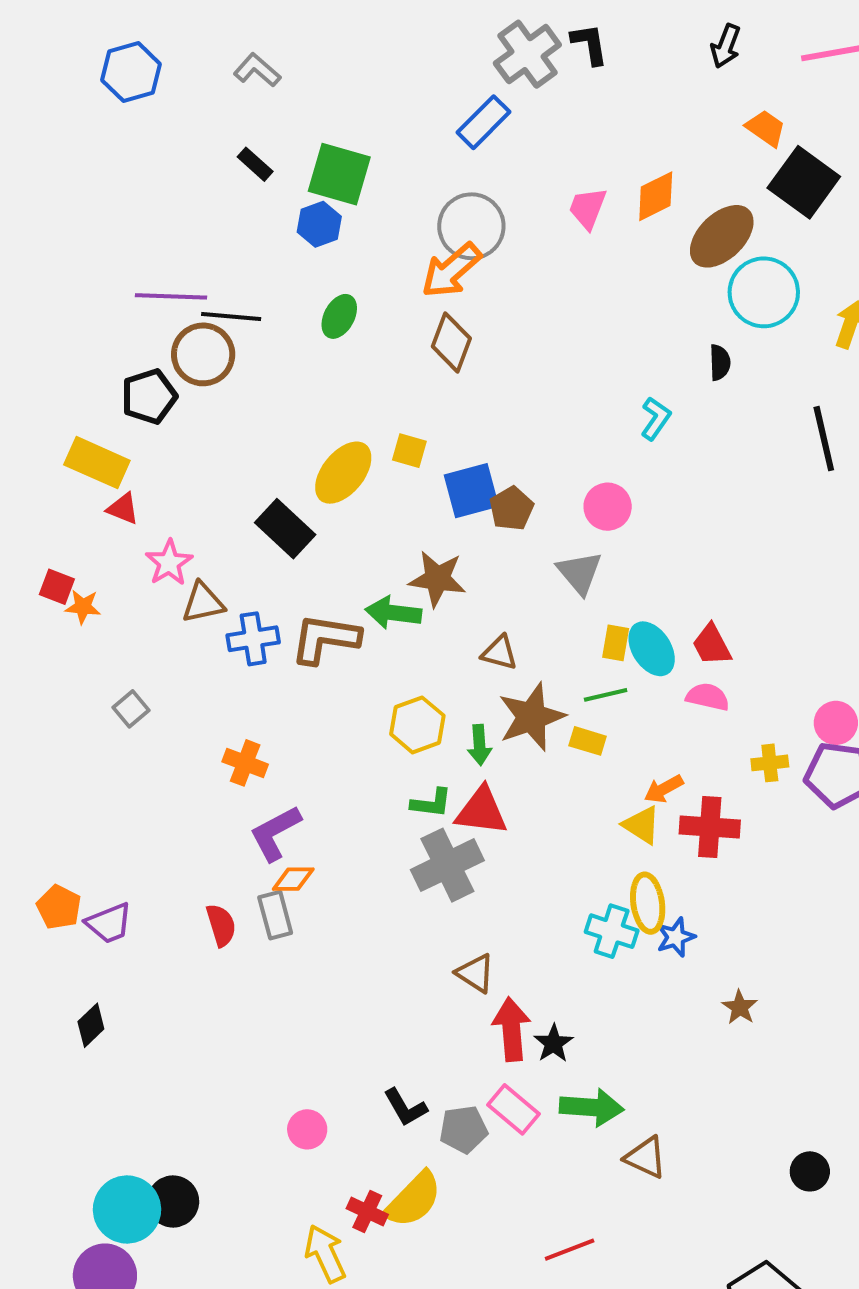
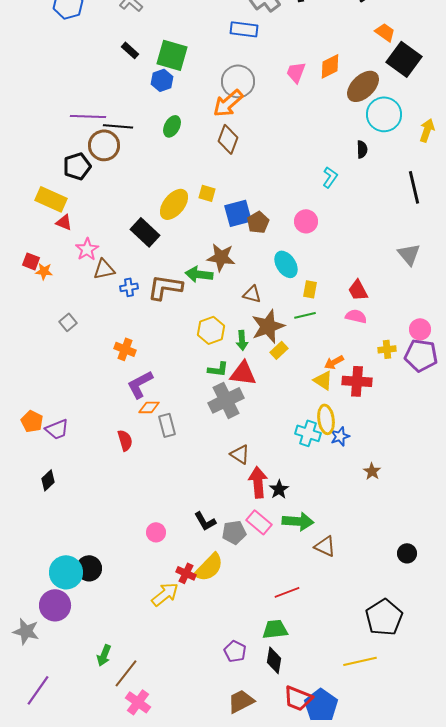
blue rectangle: (483, 122) -> (244, 29), turned 52
gray triangle: (580, 573) -> (409, 254), moved
blue cross: (253, 639) -> (129, 287), size x0.7
cyan ellipse: (652, 649) -> (286, 264), moved
yellow rectangle: (588, 741) -> (279, 350), moved, turned -60
gray rectangle: (275, 915) -> (167, 425), moved
red semicircle: (221, 925) -> (125, 440), moved
yellow arrow: (325, 1254) -> (165, 594), turned 76

